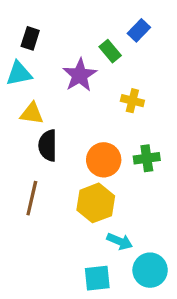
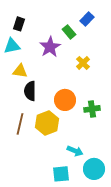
yellow cross: (132, 101) -> (83, 63), turned 32
green cross: (147, 158) -> (92, 109), moved
yellow hexagon: (96, 203) -> (47, 123), moved

